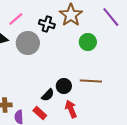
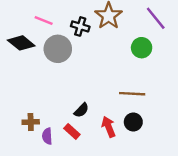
pink line: (16, 19) -> (44, 21), turned 63
green circle: (88, 42) -> (142, 48), moved
black circle: (64, 86) -> (133, 122), moved

